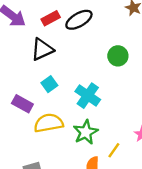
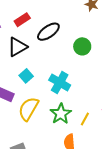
black ellipse: (79, 20) -> (48, 32), moved
yellow semicircle: (49, 123) -> (29, 109), turned -45
yellow line: (114, 150) -> (85, 119), moved

